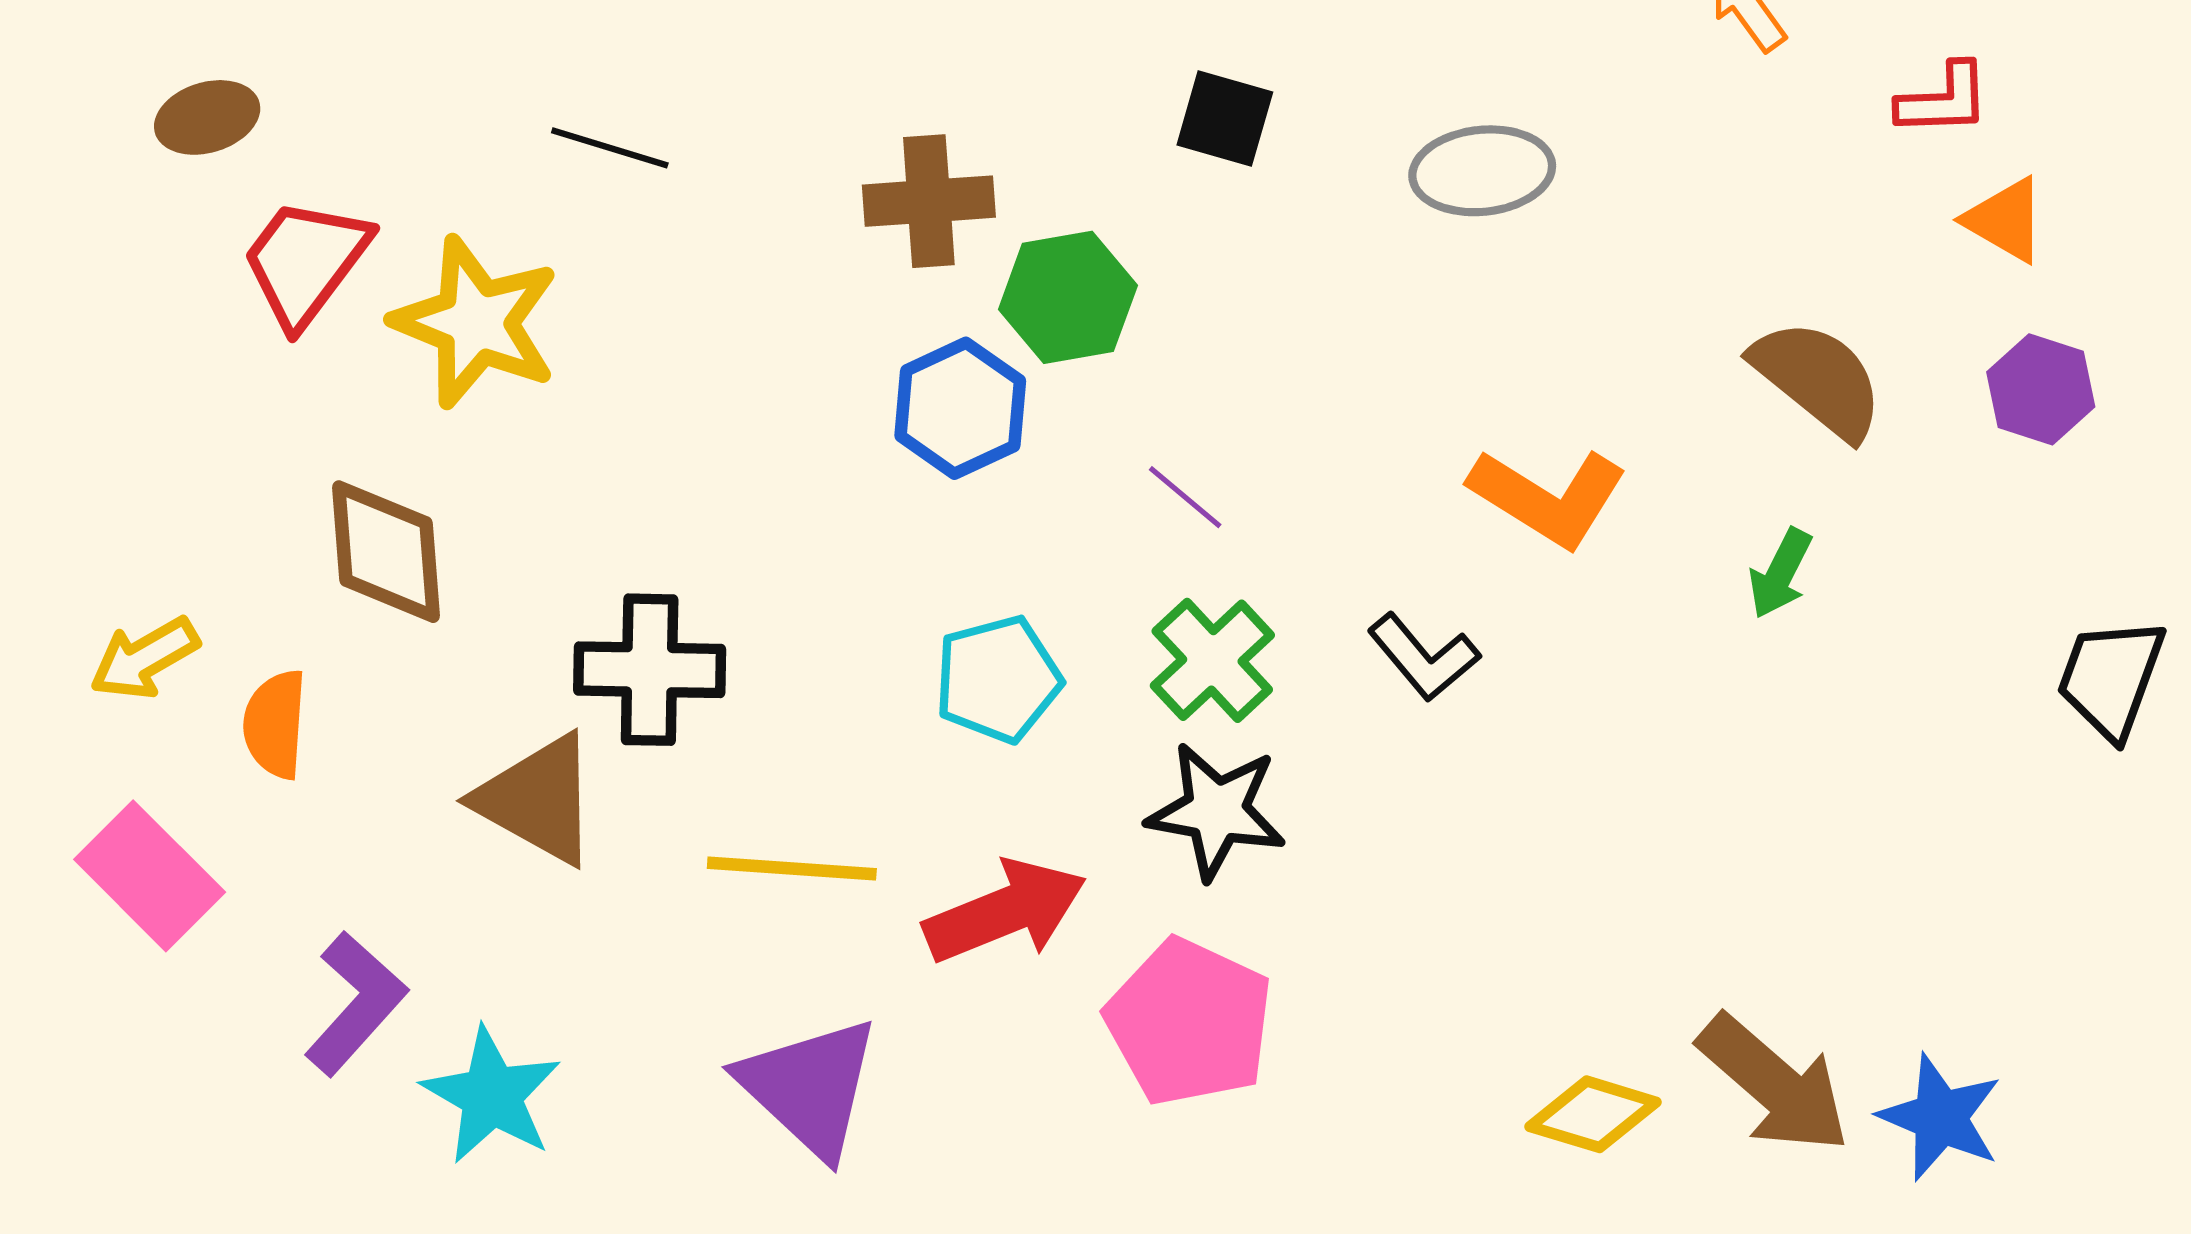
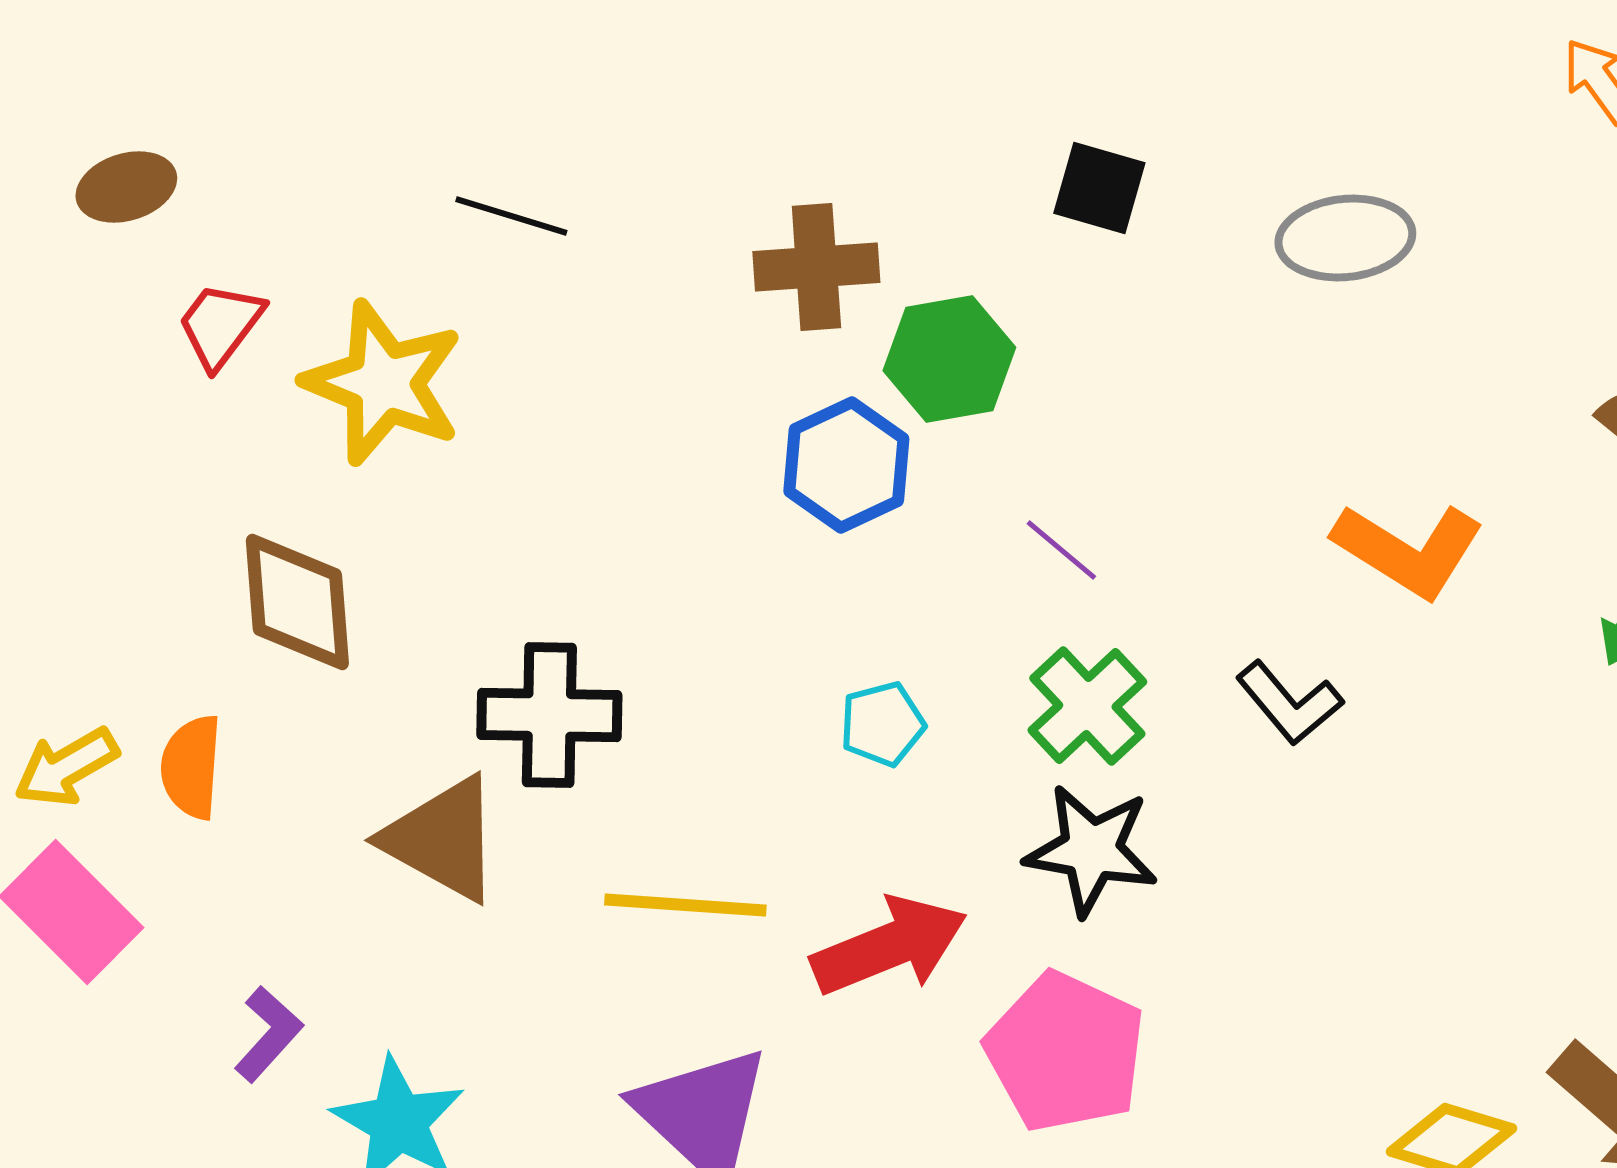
red trapezoid: (305, 262) -> (220, 325), size x0.7
yellow arrow: (144, 658) -> (66, 767), moved
cyan pentagon: (998, 679) -> (882, 724), size x0.7
purple L-shape: (356, 1003) -> (268, 1034), size x0.7

